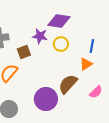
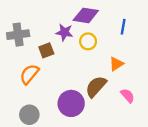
blue line: (92, 46) -> (123, 27), moved
pink semicircle: (96, 92) -> (128, 96), turned -88

